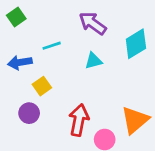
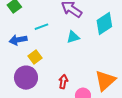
purple circle: (29, 113) -> (26, 78), size x1.5
red arrow: (79, 120) -> (63, 82), size x0.6

